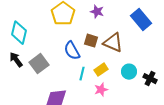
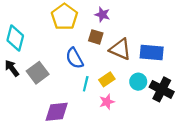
blue rectangle: (141, 20) -> (152, 53), moved, turned -45
brown square: (91, 41) -> (96, 37), moved
black cross: (150, 79) -> (162, 89), size x1.5

